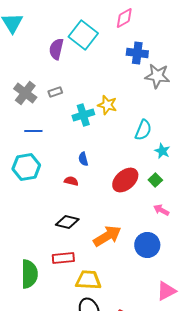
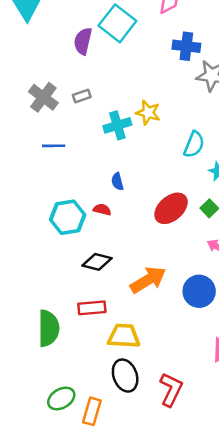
cyan hexagon: (26, 167) -> (68, 217), moved

